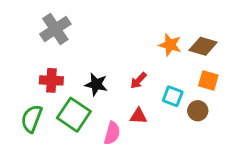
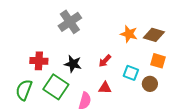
gray cross: (55, 29) -> (70, 22), moved

